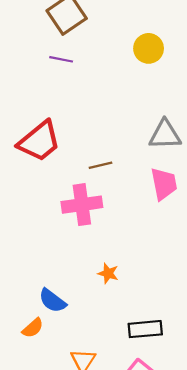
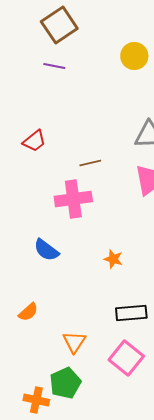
red trapezoid: (39, 141) -> (34, 141), size x0.6
orange star: (108, 273) -> (113, 259), moved
blue semicircle: (52, 301) -> (46, 250), moved

